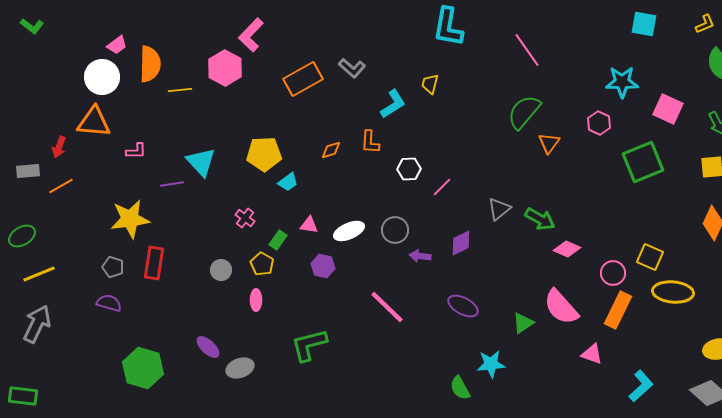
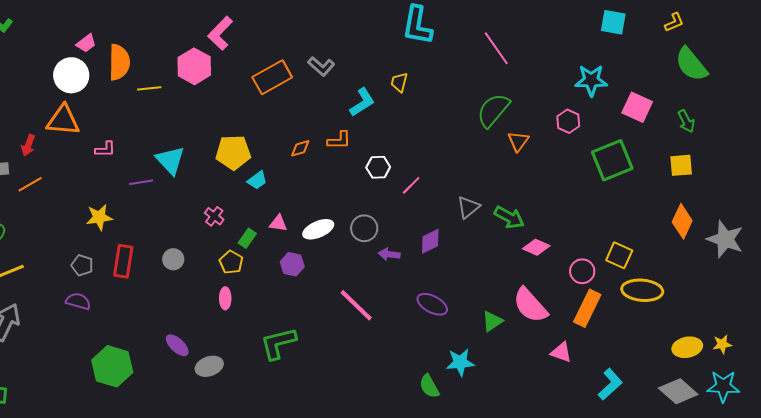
orange L-shape: (370, 142) -> (339, 140), turned -95
yellow star: (130, 219) -> (99, 217), size x0.7
gray circle: (221, 270) -> (173, 259), moved

